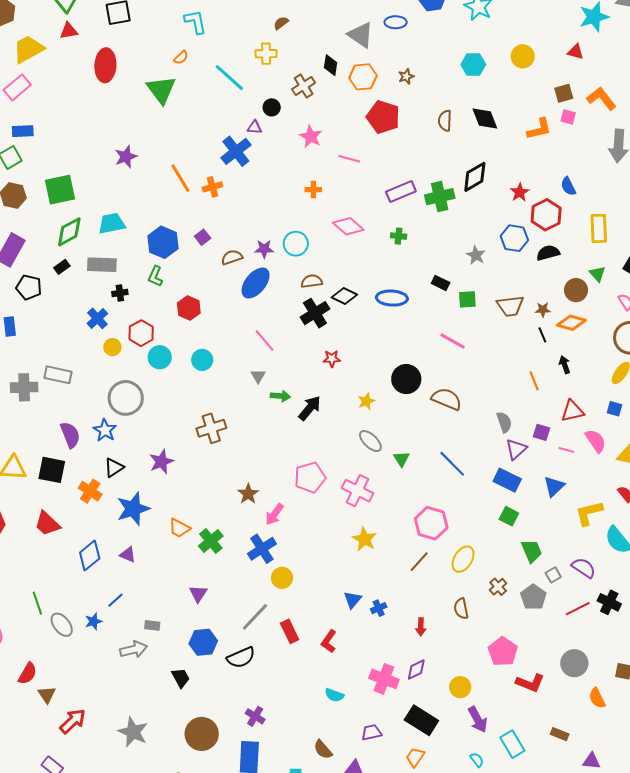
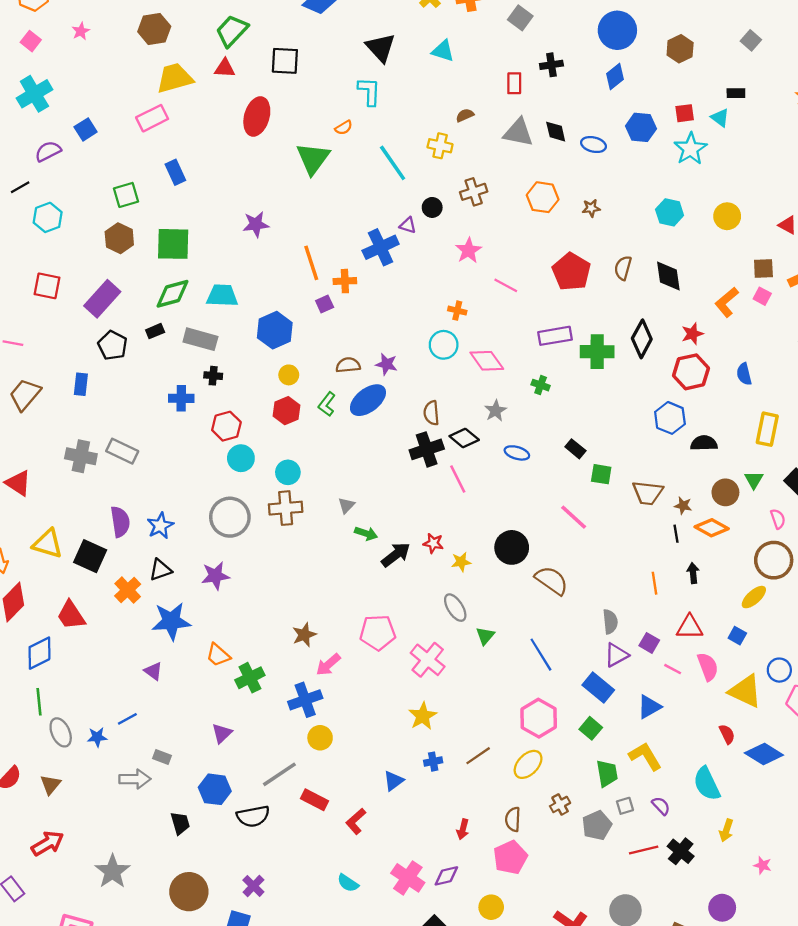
gray triangle: (361, 35) -> (518, 133), moved, turned -36
black diamond: (331, 65) -> (556, 132), moved, turned -35
red pentagon: (383, 117) -> (571, 272), moved
orange L-shape: (539, 129) -> (727, 302), turned 140
blue rectangle: (23, 131) -> (175, 172), moved, turned 55
black diamond: (475, 177) -> (642, 339), turned -44
red star: (520, 192) -> (692, 334), moved
red hexagon: (546, 215) -> (691, 372), moved
purple square: (203, 237) -> (325, 304), moved
cyan circle: (296, 244) -> (444, 345), moved
gray star: (476, 255) -> (496, 411), moved
green L-shape: (155, 276) -> (327, 404), moved
brown semicircle: (312, 281) -> (431, 413), turned -100
blue ellipse: (392, 298) -> (517, 453), size x0.7
blue cross: (97, 318) -> (181, 398), turned 30
pink line: (265, 340) -> (458, 479), moved
yellow circle: (112, 347) -> (289, 375), moved
red star: (332, 359) -> (433, 543), moved
gray circle: (126, 398) -> (230, 517), moved
brown cross: (211, 428) -> (286, 508), moved
yellow L-shape: (589, 513) -> (645, 756), moved, turned 60
pink hexagon: (431, 523) -> (539, 718), moved
blue diamond: (90, 555) -> (39, 653), moved
purple semicircle: (584, 568) -> (661, 806), size x0.7
blue cross: (379, 608) -> (433, 762), moved
red rectangle: (290, 631) -> (314, 800), turned -50
pink pentagon: (503, 652) -> (510, 857), moved
brown triangle: (47, 695) -> (50, 785), moved

